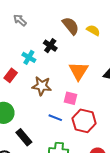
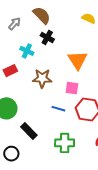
gray arrow: (20, 20) -> (15, 24), moved, turned 96
brown semicircle: (71, 26) -> (42, 15), moved
red rectangle: (11, 75) -> (10, 71), turned 32

